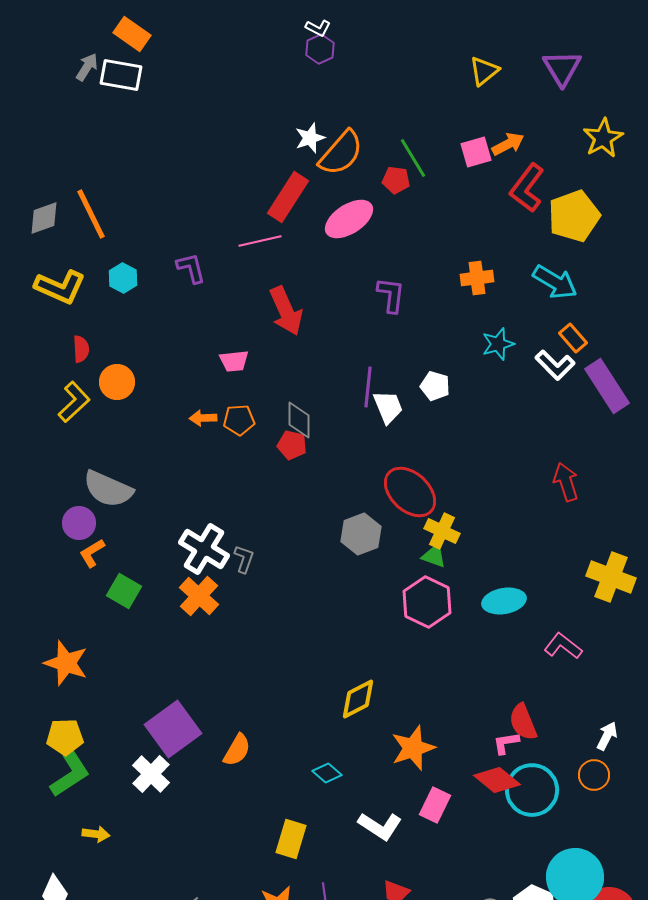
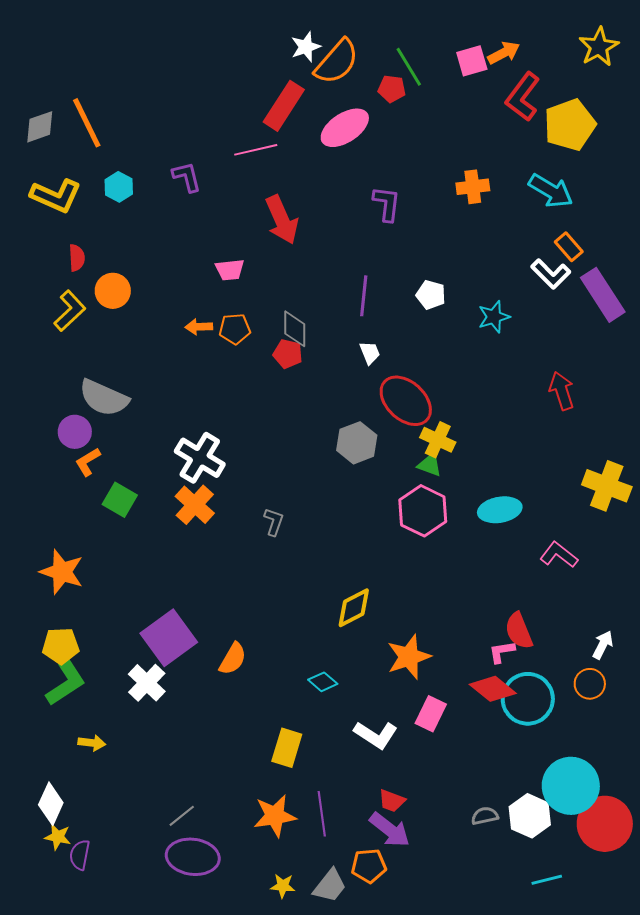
cyan star: (498, 344) -> (494, 317), moved
white trapezoid: (388, 407) -> (370, 353), moved, size x0.7
gray L-shape: (244, 559) -> (274, 522), moved

